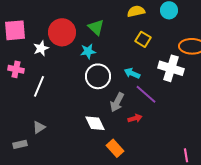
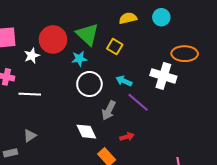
green triangle: (96, 27) -> (87, 34), size x1.4
yellow square: (143, 39) -> (115, 47), moved
white line: (39, 86) -> (30, 94), turned 70
red arrow: (135, 118) -> (127, 137), moved

